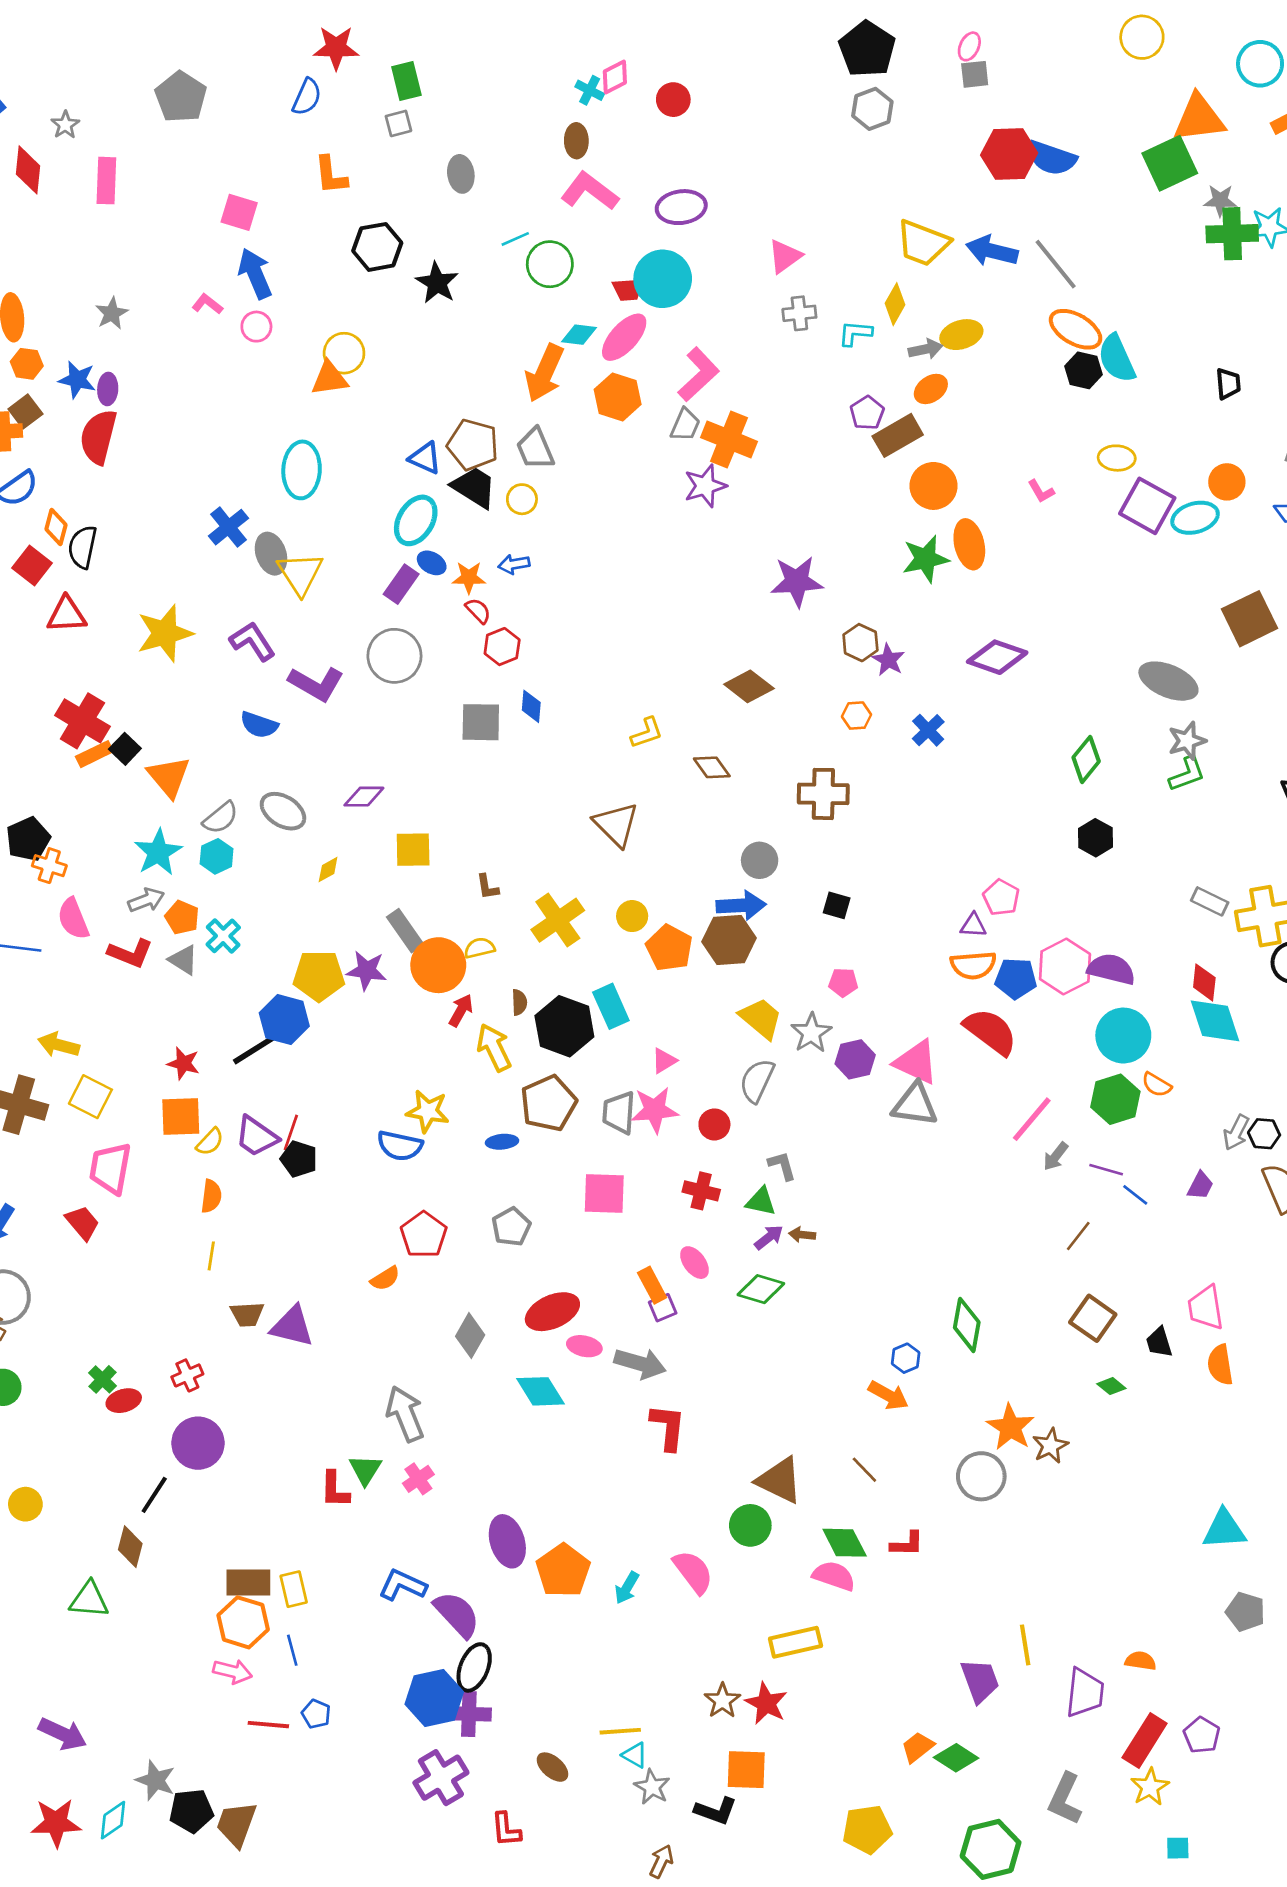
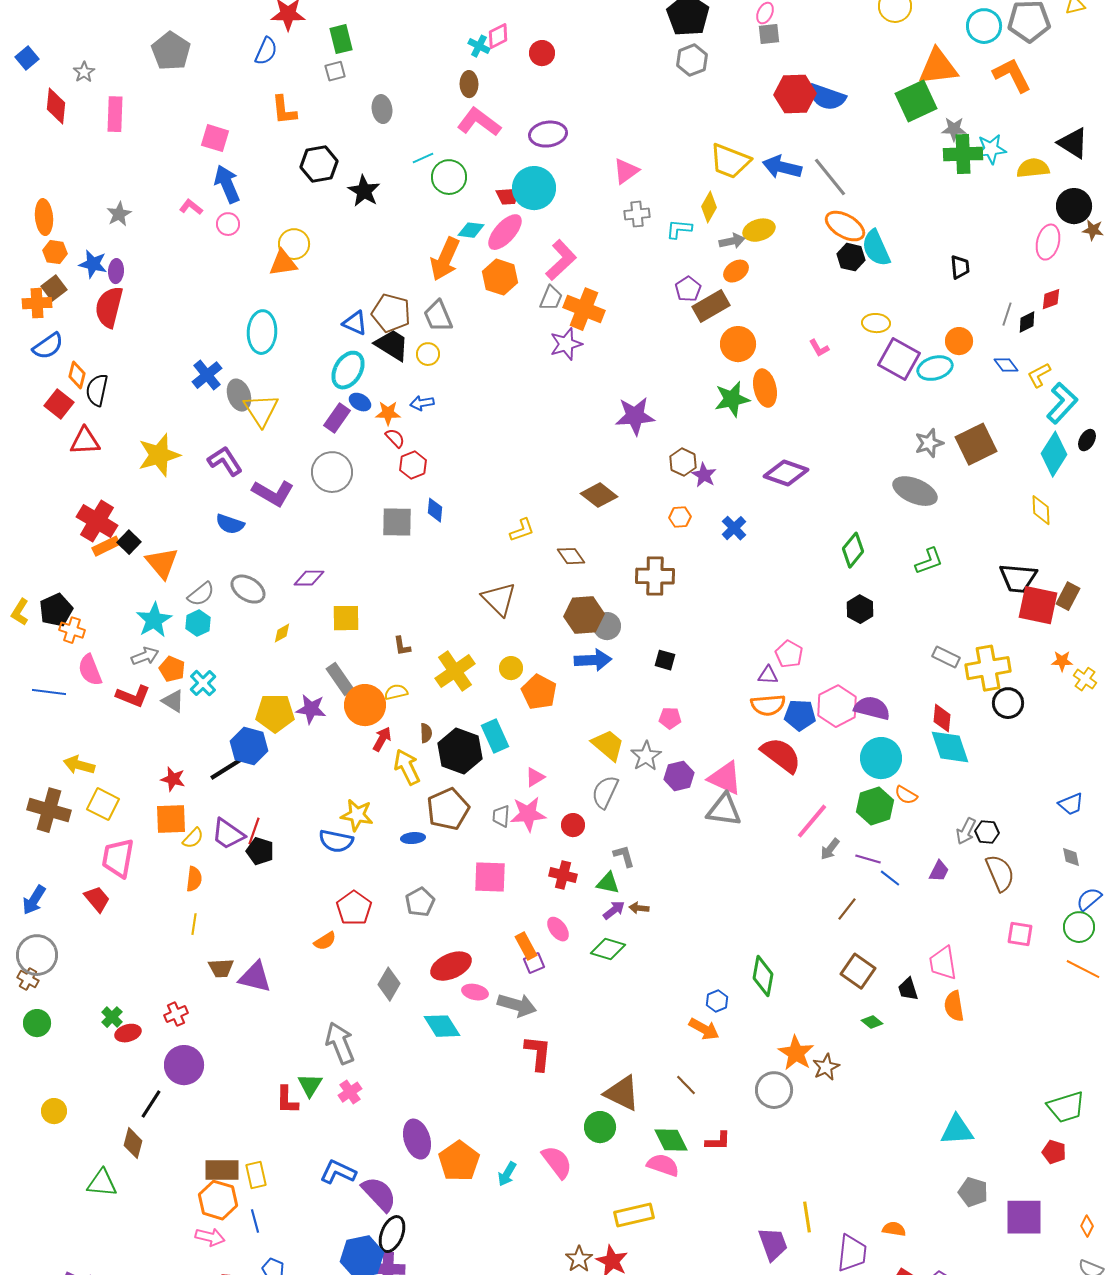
gray star: (1187, 741) -> (929, 443), moved
brown hexagon: (729, 940) -> (584, 615), moved
gray trapezoid: (619, 1113) -> (501, 816), size x0.7

